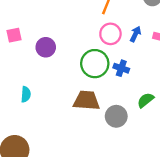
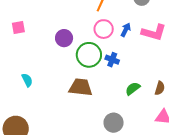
purple circle: (46, 47) -> (64, 38), moved
cyan semicircle: (26, 94) -> (27, 80), turned -32
gray circle: (116, 116) -> (114, 123), moved

